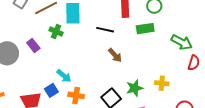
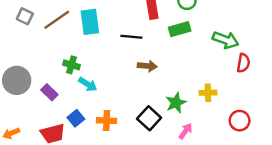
green cross: (56, 31) -> (71, 65), moved
purple rectangle: (33, 45) -> (49, 92), moved
brown arrow: (115, 55) -> (147, 66), turned -35
cyan arrow: (64, 76) -> (88, 84), moved

